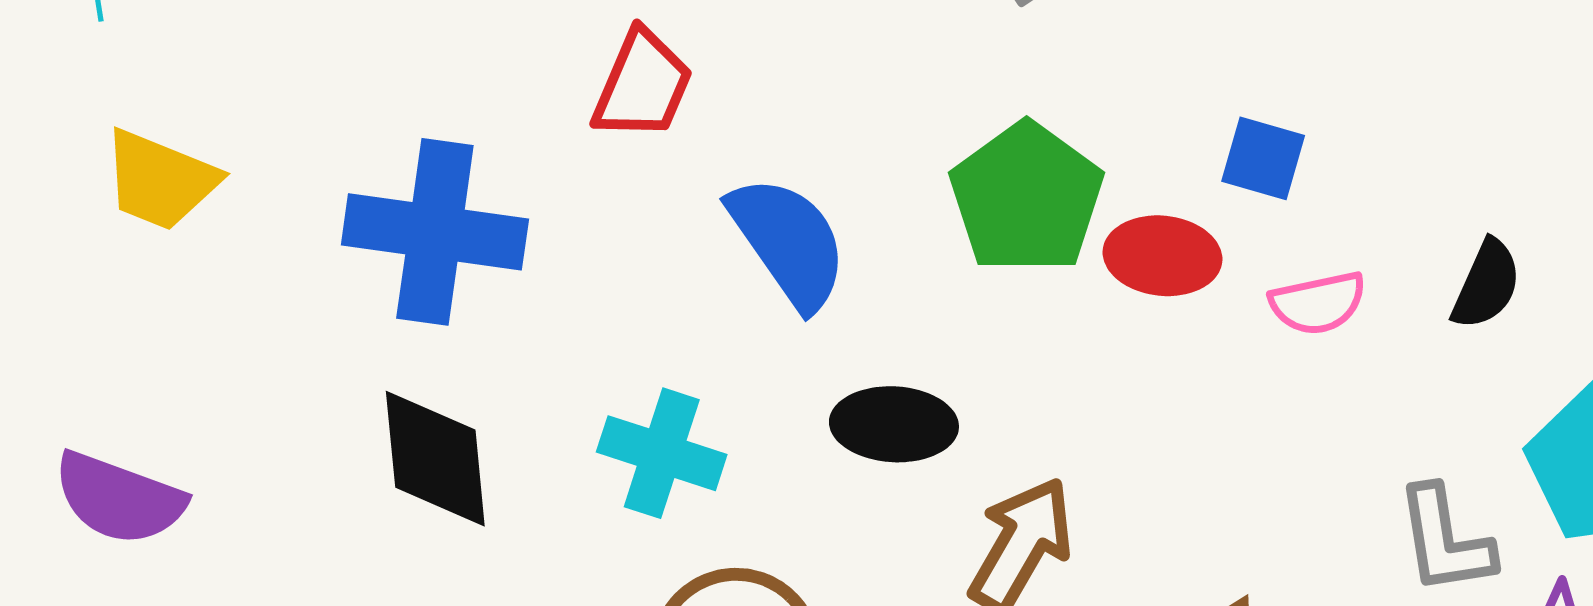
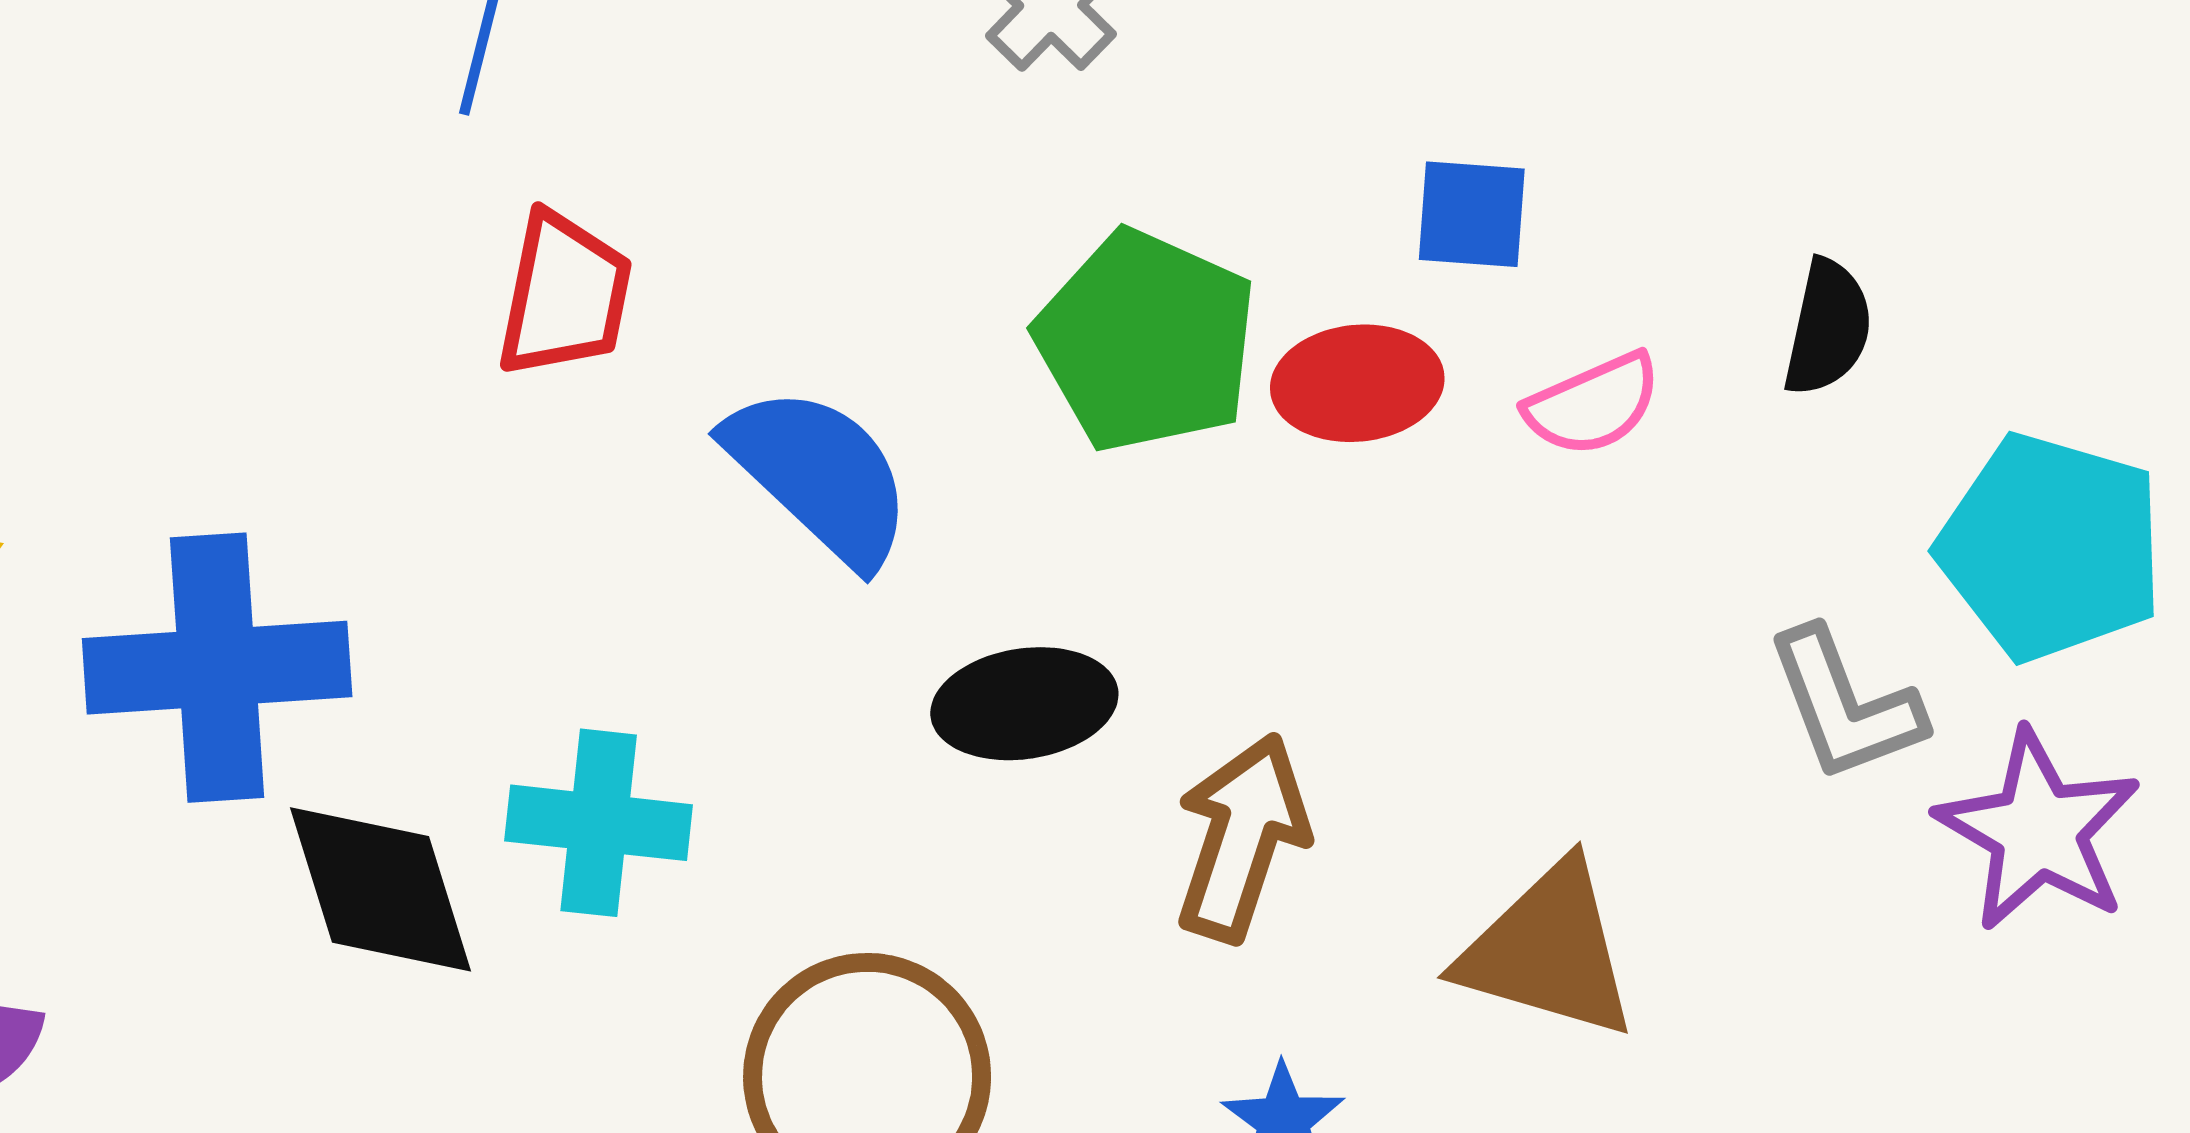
blue cross: (435, 232) -> (217, 668), moved
cyan cross: (662, 453) -> (599, 823), moved

